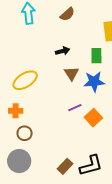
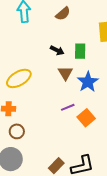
black arrow: (63, 51) -> (57, 50), turned 40
green rectangle: (96, 56) -> (80, 51), moved
blue star: (94, 82) -> (88, 82), turned -30

